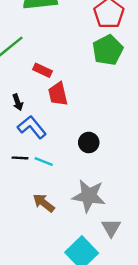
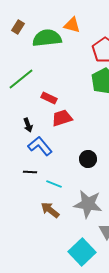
red trapezoid: (58, 94) -> (62, 118), turned 85
cyan line: (44, 161) -> (54, 184), moved

